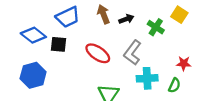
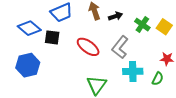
yellow square: (179, 15) -> (164, 27), moved

